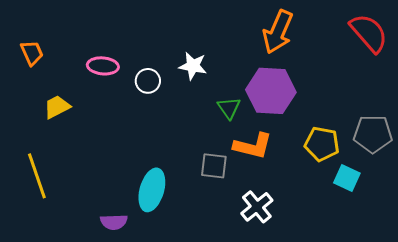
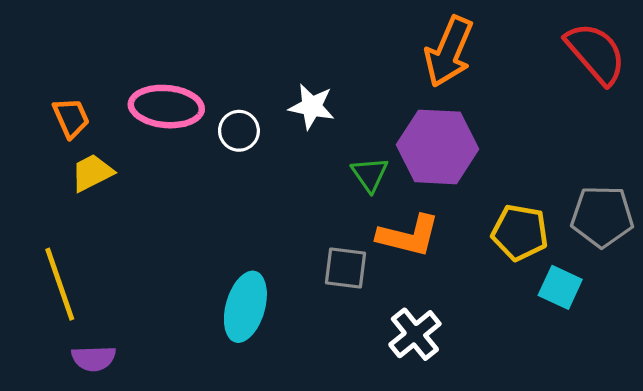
orange trapezoid: (32, 53) -> (71, 118), moved
pink ellipse: (103, 66) -> (166, 107), size x1.4
purple semicircle: (114, 222) -> (94, 358), moved

